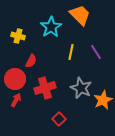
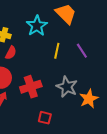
red semicircle: (31, 61) -> (11, 53), moved
red square: (59, 119) -> (45, 118), turned -32

